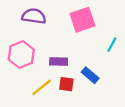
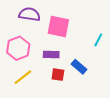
pink square: (82, 20) -> (58, 27), moved, turned 30
yellow line: (42, 87) -> (23, 77), moved

